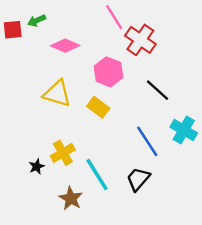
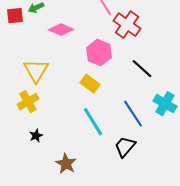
yellow triangle: (57, 94) -> (36, 71), moved, turned 44
yellow cross: (63, 153) -> (28, 102), moved
cyan line: (97, 174) -> (93, 122), moved

